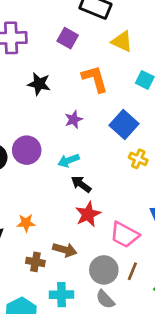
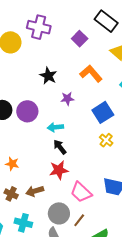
orange L-shape: (95, 79) -> (91, 74), turned -40
black star: (39, 84) -> (48, 76), moved
brown arrow: (65, 250) -> (35, 191), turned 132

